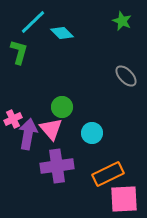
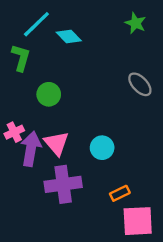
green circle: (62, 107) -> (49, 94), moved
orange rectangle: (108, 174) -> (120, 193), size x0.6

